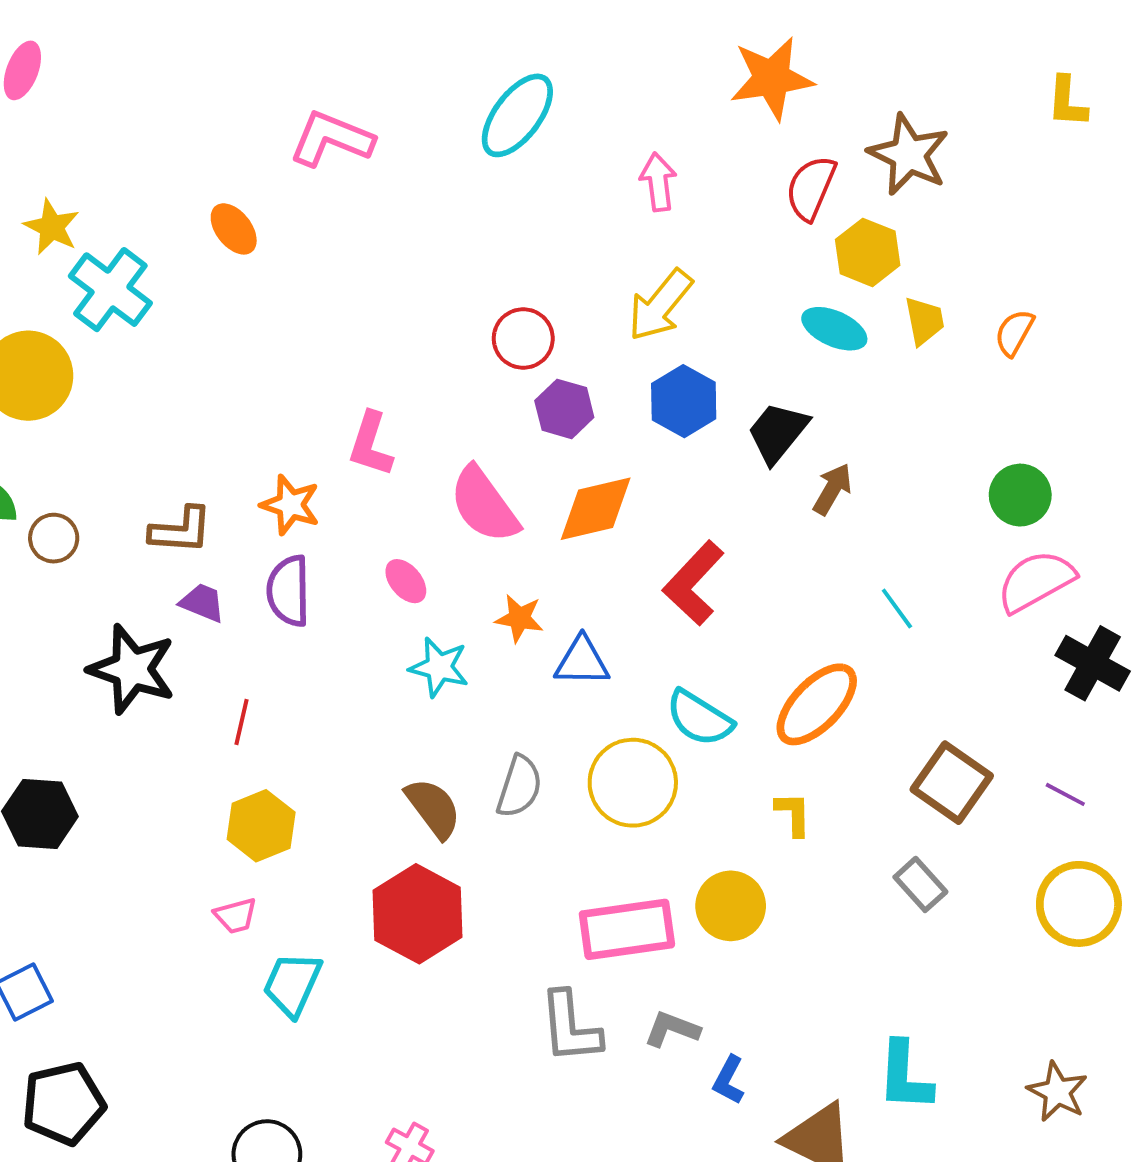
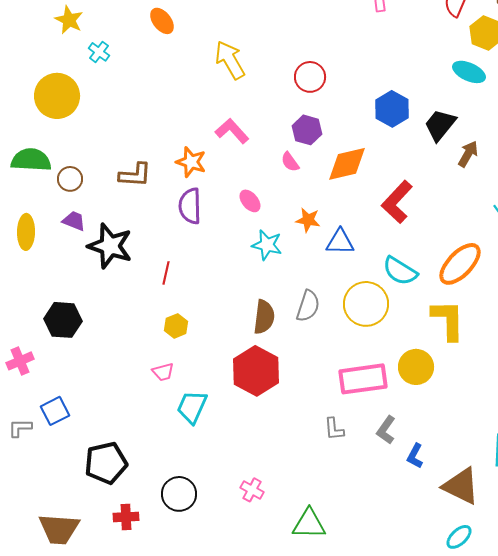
cyan cross: (110, 290) -> (99, 52), size x0.5
yellow arrow: (660, 305) -> (230, 60), moved, turned 111
purple hexagon: (564, 409) -> (307, 130), moved
pink L-shape: (371, 444) -> (232, 131), turned 120
pink semicircle: (484, 505) -> (290, 162), size x0.5
purple trapezoid: (202, 603) -> (74, 221), moved
brown semicircle: (433, 808) -> (264, 317), turned 44
yellow L-shape: (793, 814) -> (448, 320), size x1.8
yellow hexagon: (261, 826) -> (176, 326), size x0.7
gray L-shape: (570, 1027) -> (334, 429), size x0.6
gray L-shape: (672, 1029) -> (386, 430), turned -76
black pentagon: (63, 1104) -> (106, 463), moved

